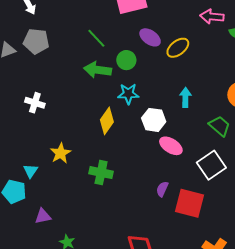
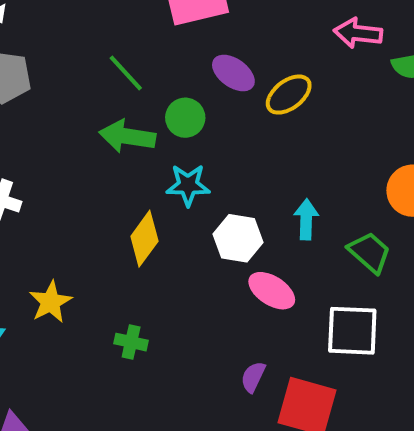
cyan arrow: (185, 97) -> (306, 219), moved
white square: (211, 165) -> (352, 331), turned 36
green cross: (101, 173) -> (131, 342), size x0.7

